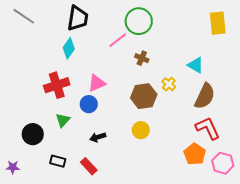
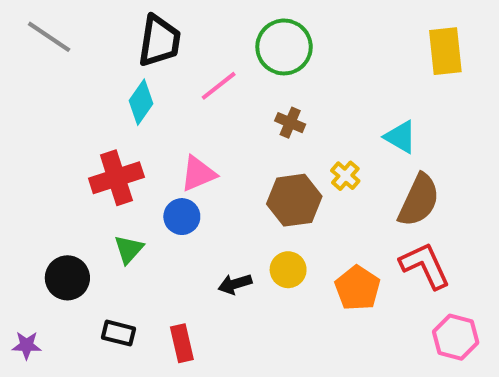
pink line: (118, 40) -> (219, 86), moved
black arrow: (98, 137) -> (235, 284), moved
orange pentagon: (195, 154) -> (358, 288), moved
red rectangle: (89, 166) -> (182, 343), turned 30

